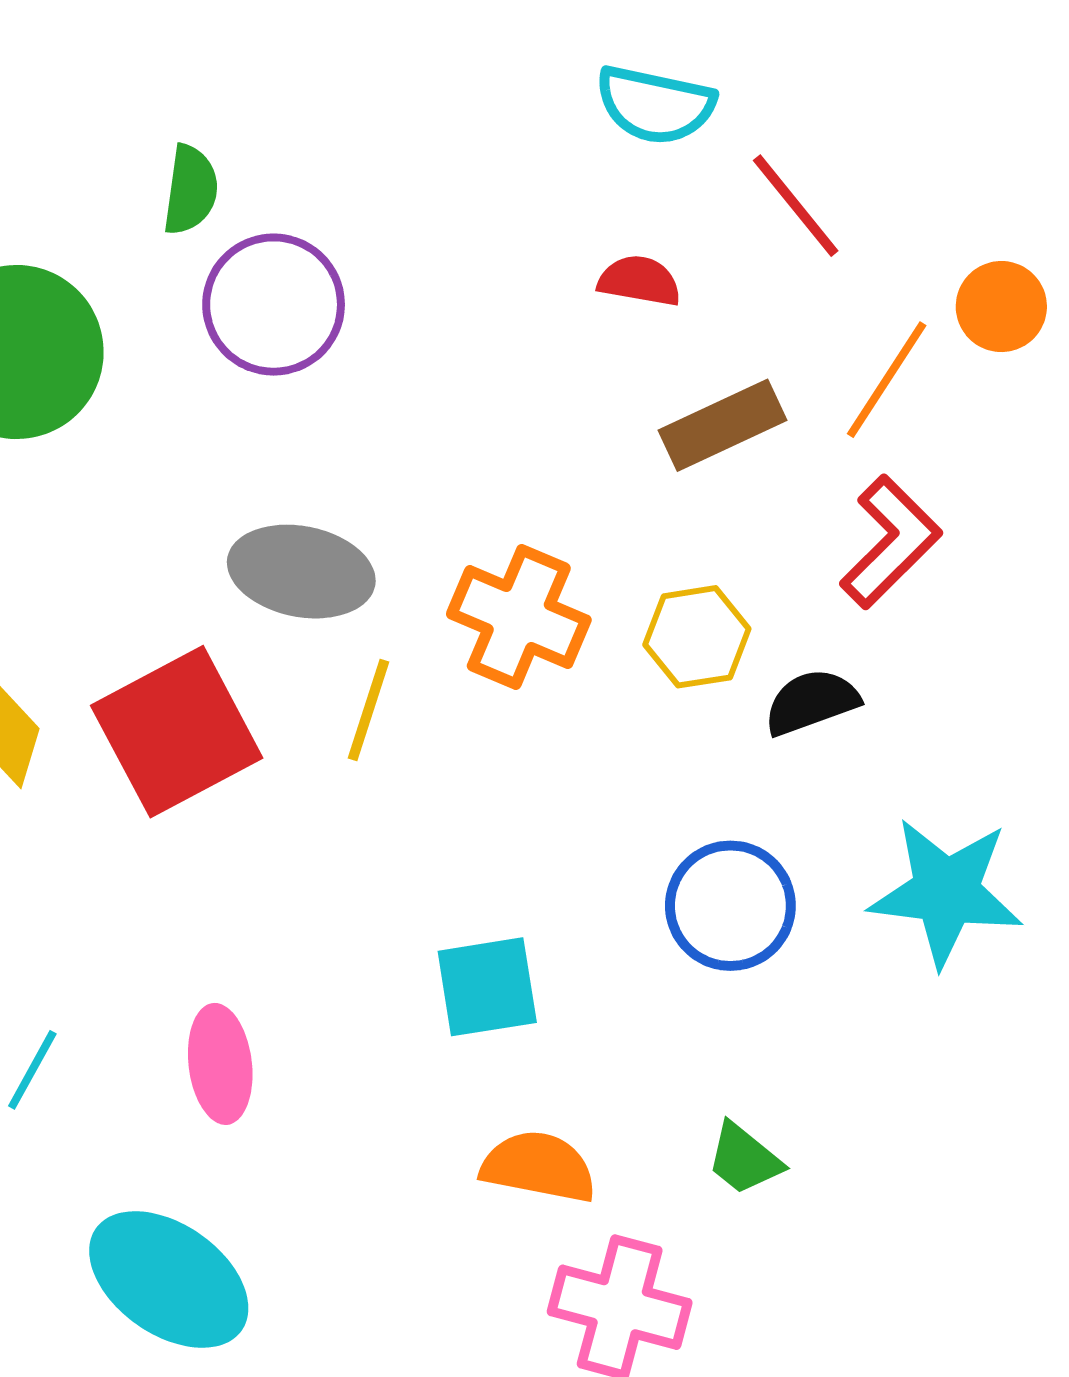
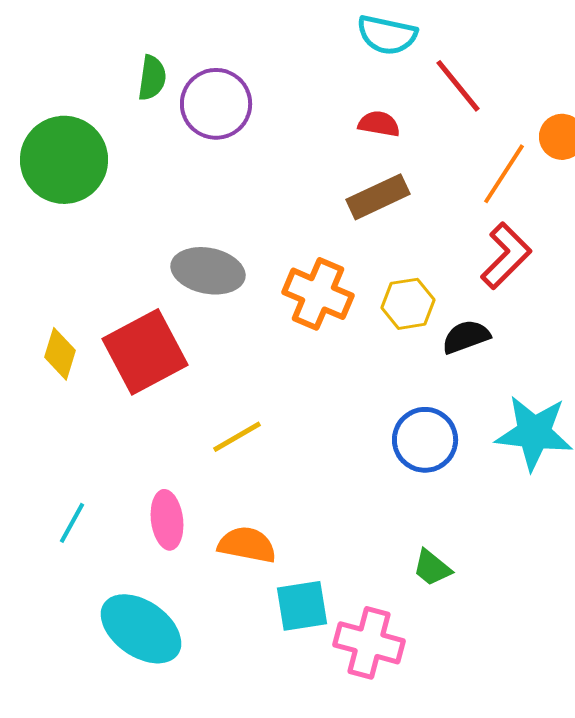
purple circle: (274, 305) -> (216, 104), moved
brown rectangle: (722, 425) -> (378, 197), moved
yellow line: (369, 710) -> (237, 437), moved, turned 42
cyan square: (487, 987) -> (302, 606), moved
orange semicircle: (539, 1167) -> (247, 545), moved

